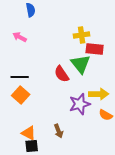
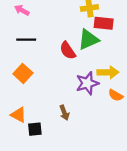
green triangle: (81, 64) -> (88, 40), turned 45
black line: (20, 77) -> (26, 40), moved
orange triangle: (29, 133) -> (19, 115), moved

